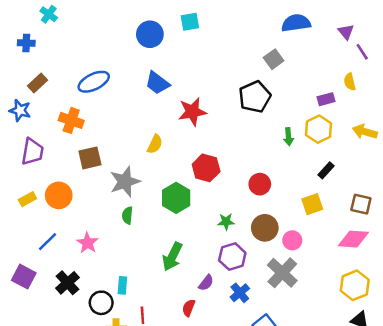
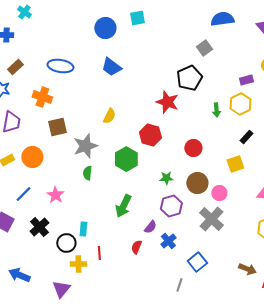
blue ellipse: (94, 82) -> (60, 66), turned 35
red star: (192, 112) -> (167, 102), moved, turned 30
blue cross: (240, 293) -> (168, 241), moved

